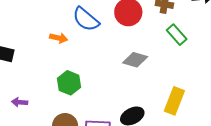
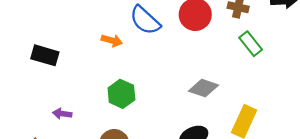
gray diamond: (135, 60) -> (204, 88), moved

